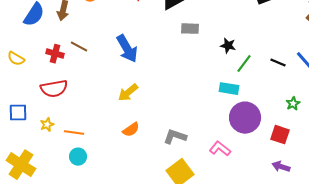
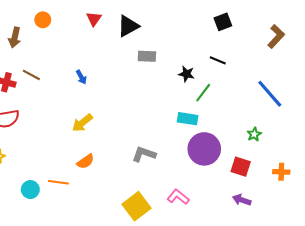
blue arrow: (127, 49) -> (81, 77), size x0.5
black line: (278, 63) -> (218, 60), moved
orange line: (74, 133) -> (58, 182), moved
gray L-shape: (175, 137) -> (144, 154), moved
pink L-shape: (220, 149) -> (178, 197), moved

